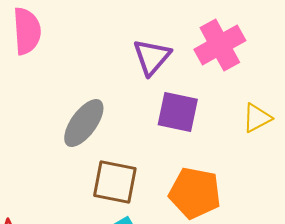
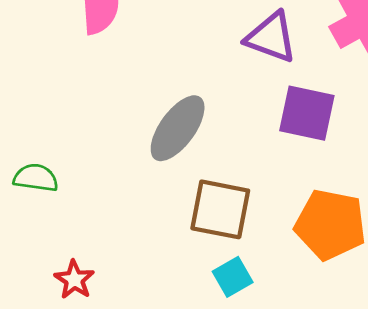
purple triangle: (152, 57) -> (271, 37), turned -51

